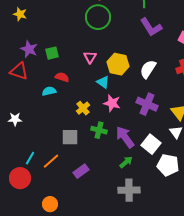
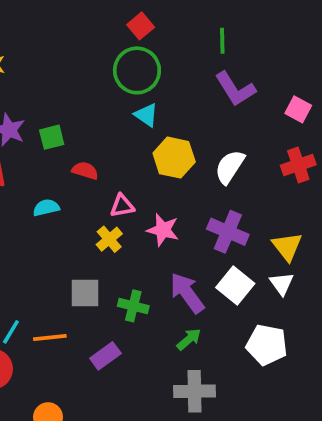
pink triangle: (90, 57) -> (122, 206), moved, turned 48
red semicircle: (62, 77) -> (85, 171), moved
cyan triangle: (103, 82) -> (146, 115), moved
green cross: (99, 130) -> (133, 306), moved
white square: (151, 144) -> (235, 286), moved
orange line: (51, 161) -> (50, 337), turned 36

